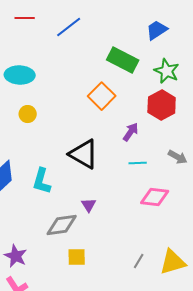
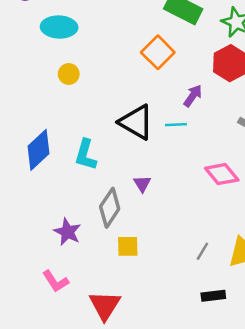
cyan line: (138, 163) -> (176, 125), moved
pink diamond: (155, 197) -> (222, 174), turned 44
gray diamond: (62, 225) -> (110, 208), turned -48
purple star: (16, 256) -> (67, 232), moved

